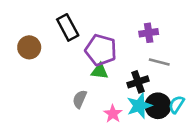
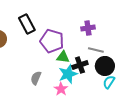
green triangle: (100, 71) -> (63, 57), moved
cyan star: (139, 106) -> (68, 74), moved
black circle: (158, 106) -> (105, 66), moved

